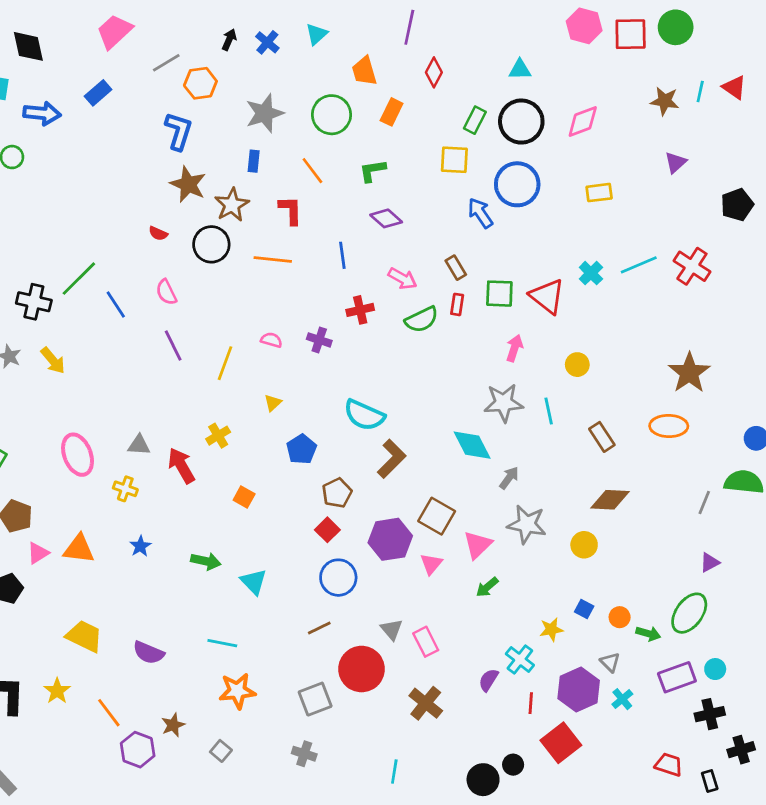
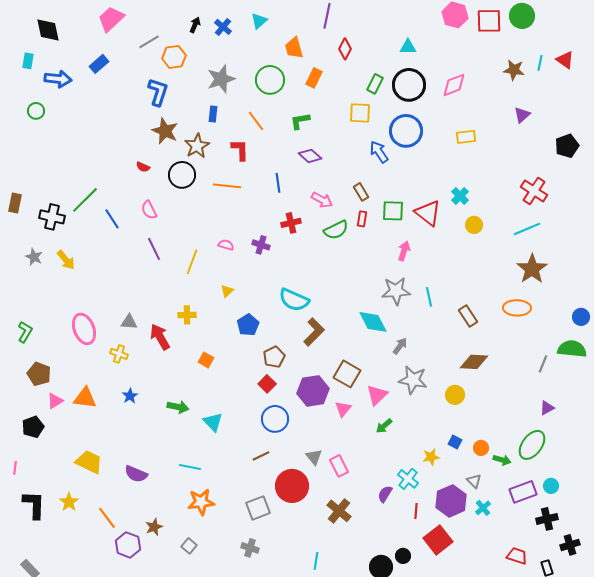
cyan line: (639, 265) -> (527, 229), moved
yellow circle: (577, 365) -> (474, 225), moved
yellow cross: (218, 436) -> (187, 315), turned 30

